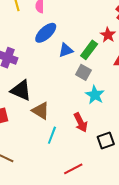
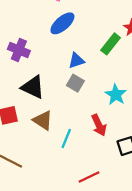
blue triangle: (66, 50) -> (76, 61), moved
gray square: (83, 72) -> (75, 83), moved
brown triangle: (41, 111) -> (43, 120), moved

